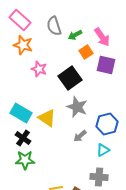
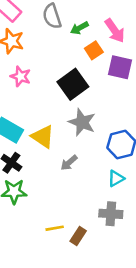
pink star: (39, 69) -> (21, 76), moved
gray arrow: (80, 136) -> (69, 163), moved

